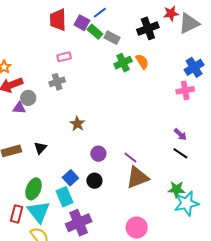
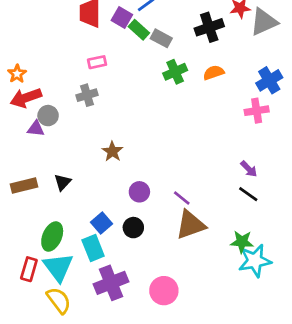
orange semicircle: (142, 62) -> (214, 73), moved, turned -77
pink circle: (137, 228) -> (164, 291), moved

